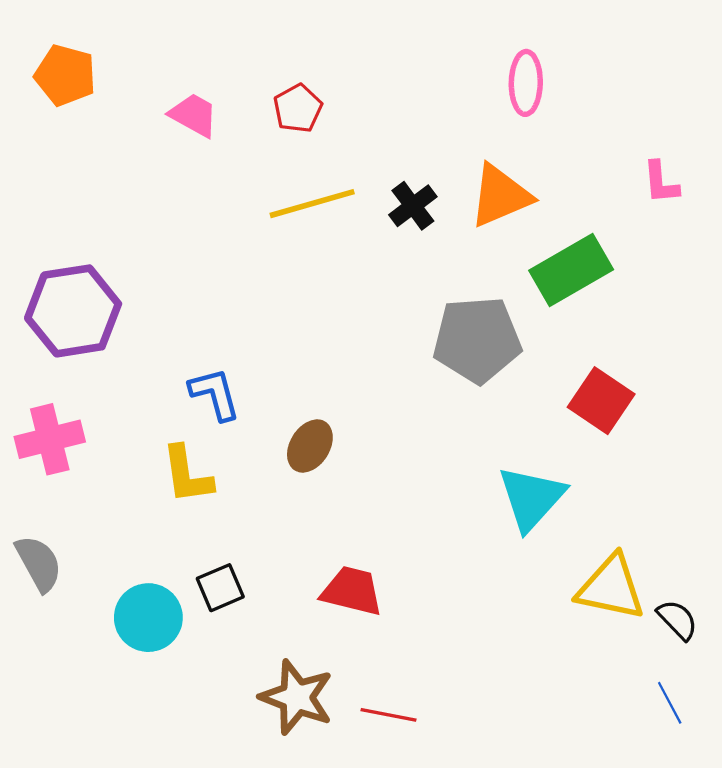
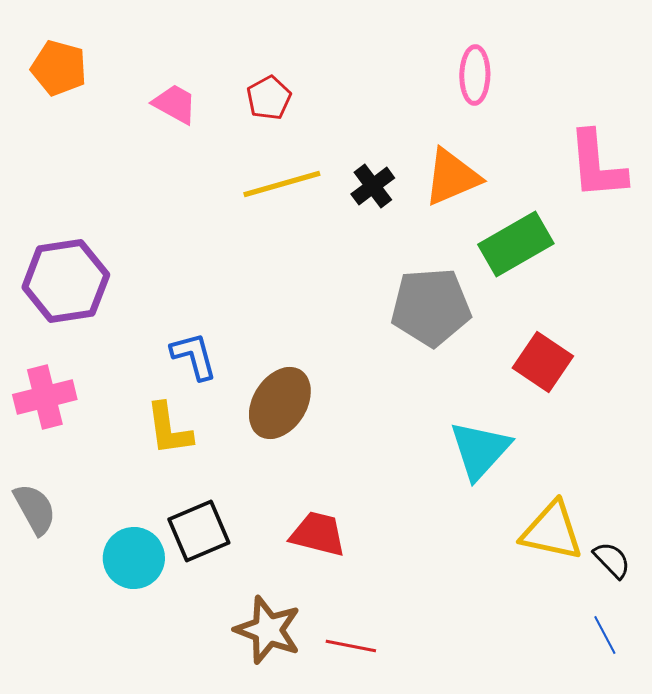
pink L-shape: (661, 183) -> (597, 165), size x1.8
brown ellipse: (310, 446) -> (280, 403), size x1.5
black square: (220, 588) -> (199, 531), size x1.4

